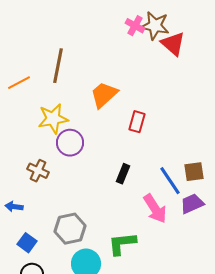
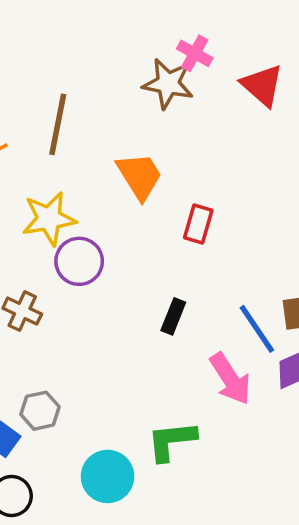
brown star: (155, 26) -> (168, 84), moved
orange trapezoid: (104, 95) -> (140, 176), turned 100
gray hexagon: (70, 229) -> (40, 411), moved, size x0.7

